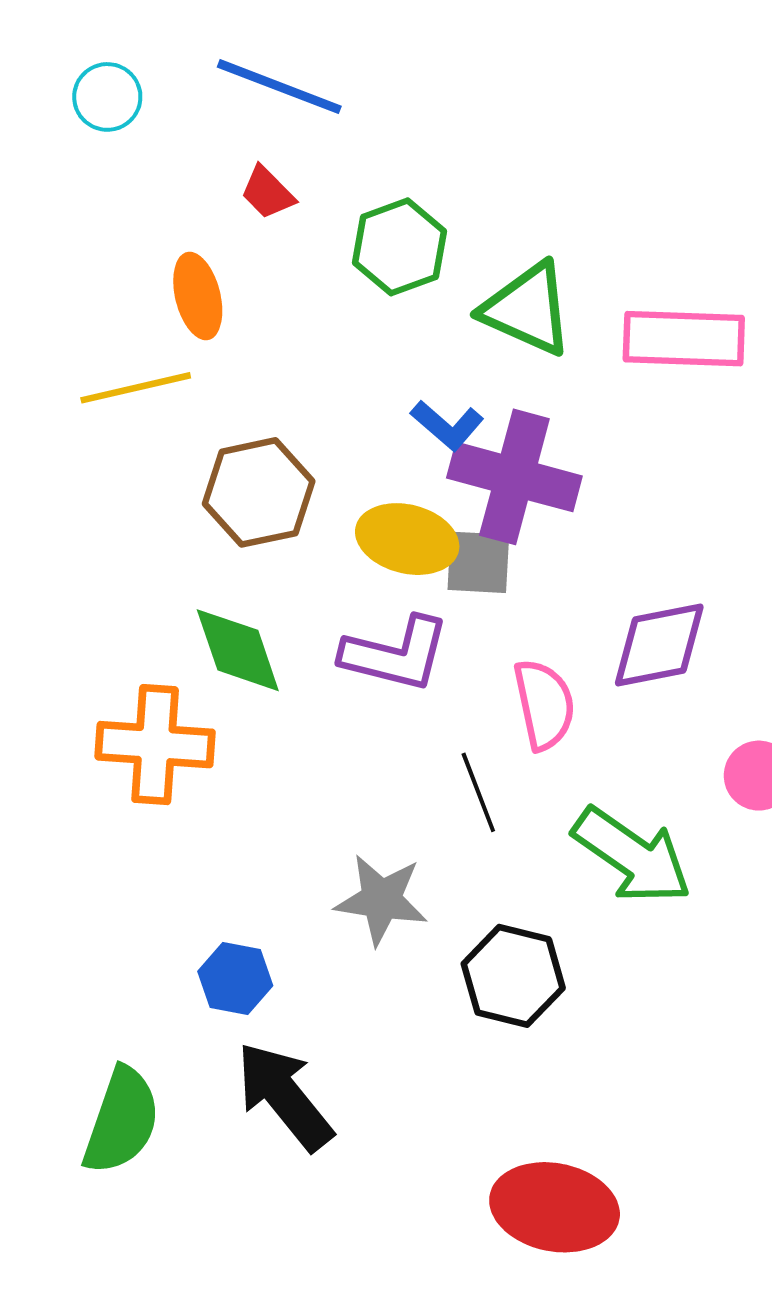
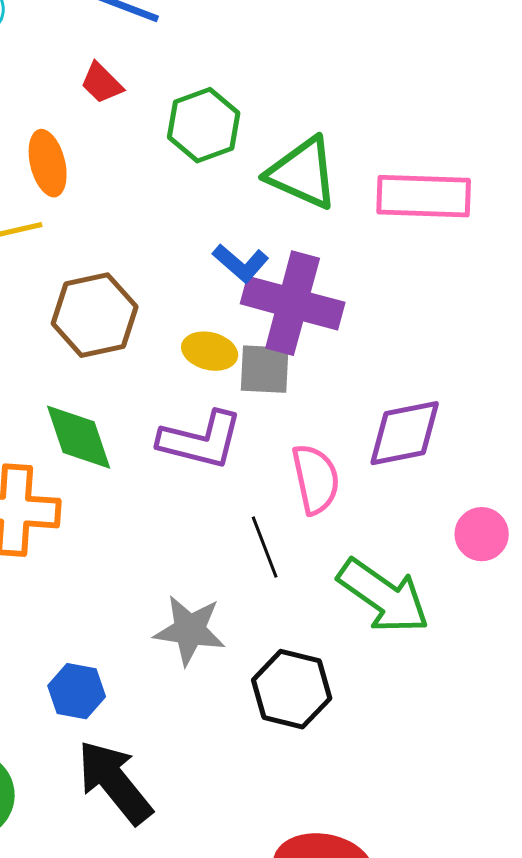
yellow ellipse: (407, 539) -> (210, 351), size x0.7

